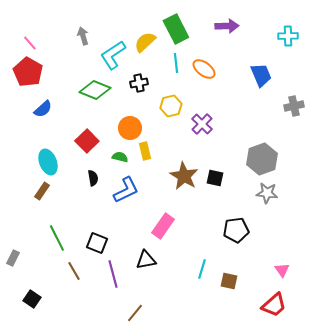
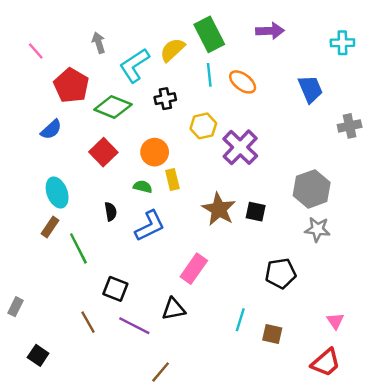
red pentagon: (28, 72) -> (71, 86), moved
purple cross: (202, 124) -> (240, 147), size x1.4
red square: (87, 141) -> (103, 152), moved
green line: (57, 238) -> (78, 248), moved
purple line: (113, 274) -> (134, 326), turned -48

